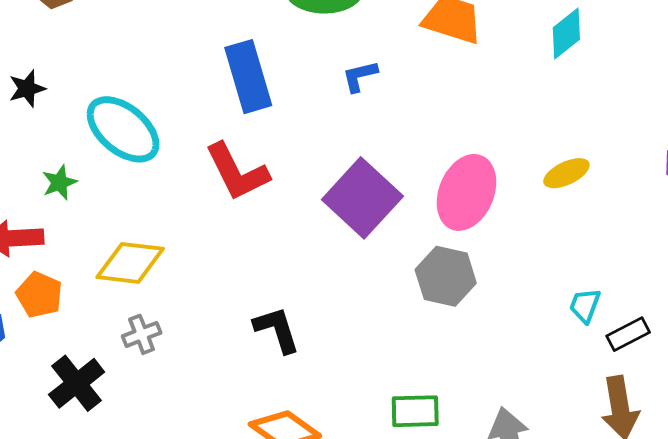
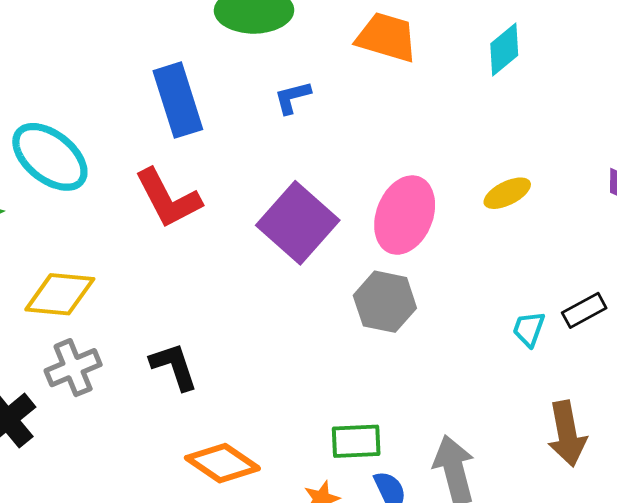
black L-shape: (277, 330) -> (174, 366), moved
gray cross: (142, 334) -> (73, 368), size x1.4
black rectangle: (628, 334) -> (584, 310), moved

